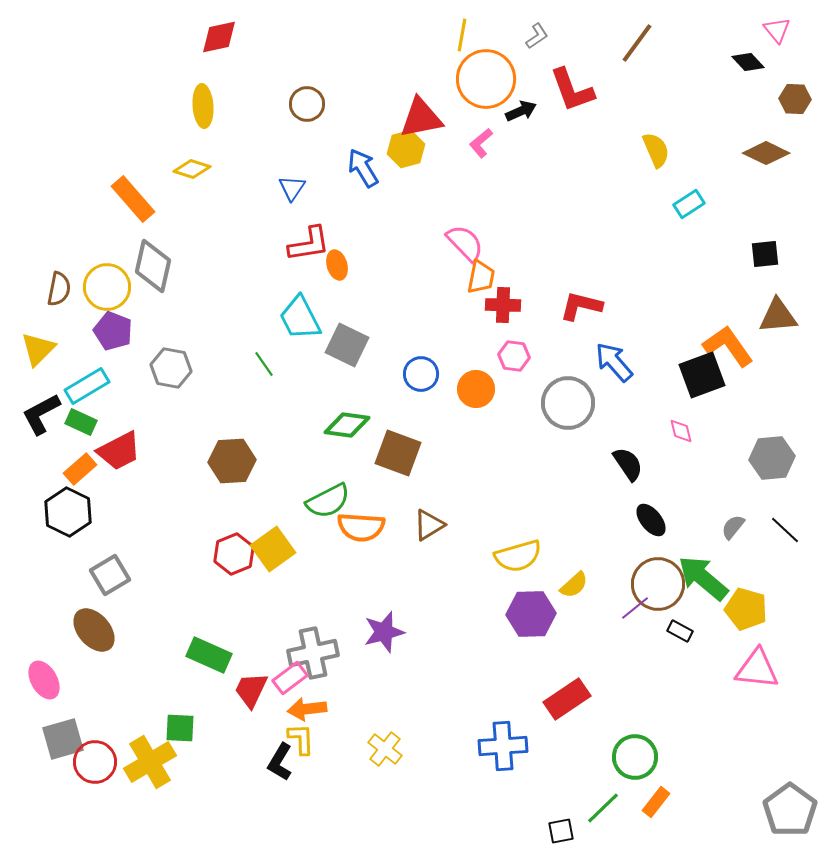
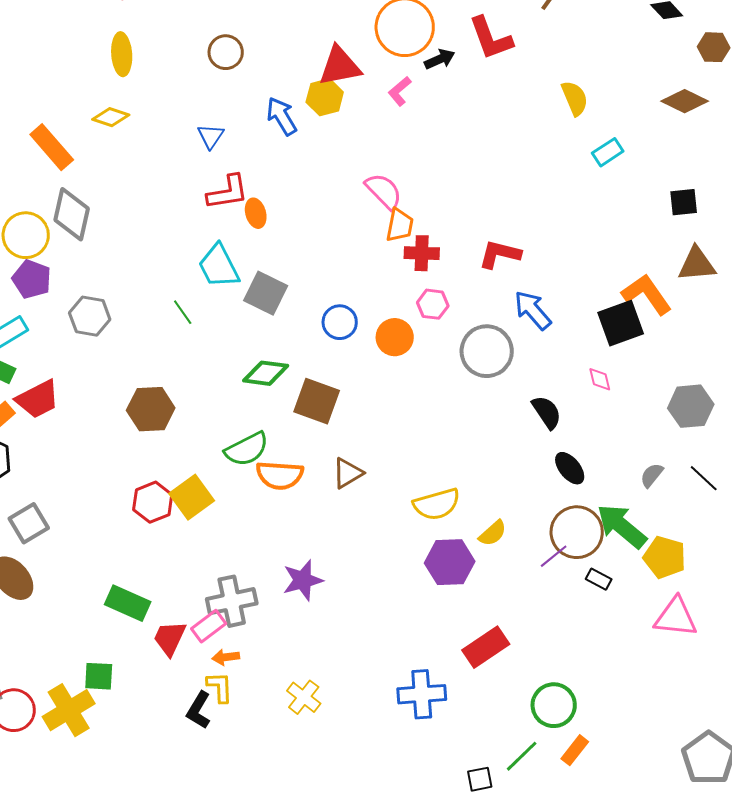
orange arrow: (307, 709) -> (226, 657), size x0.7

